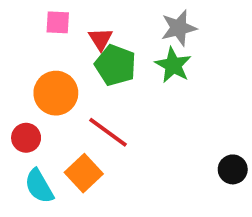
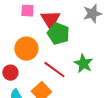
red triangle: (101, 39) -> (50, 20), size x1.5
green star: (173, 65) -> (83, 64), moved

